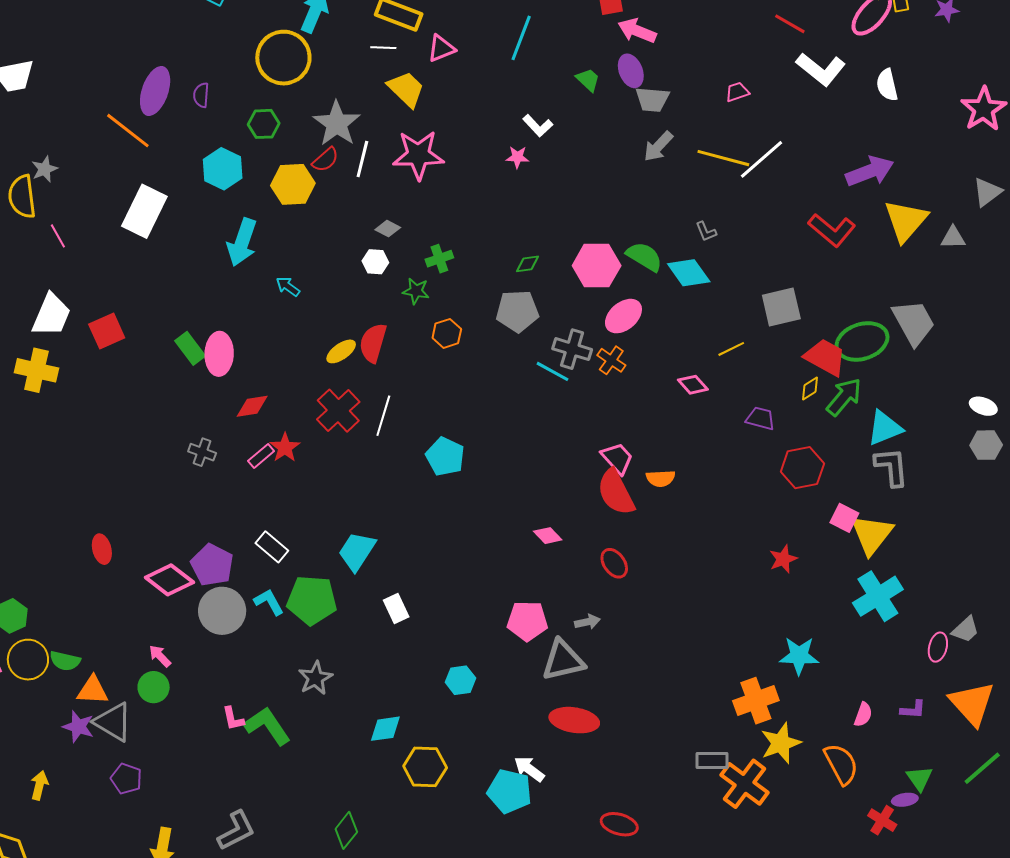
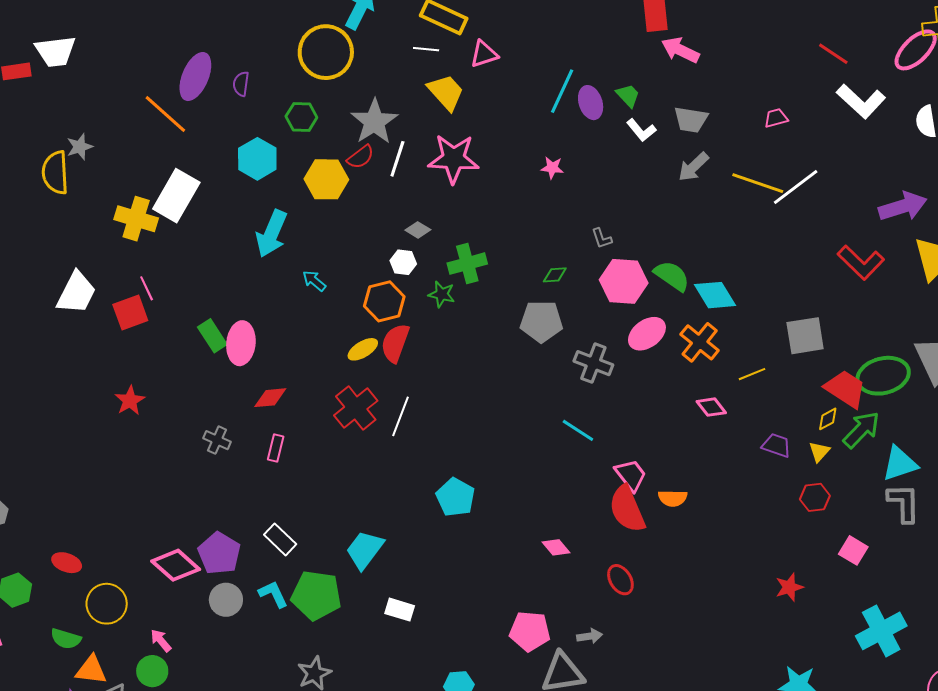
cyan line: (521, 38) -> (562, 91), moved
purple ellipse: (631, 71) -> (591, 103), moved
white L-shape: (538, 126) -> (641, 130), moved
gray L-shape: (706, 231) -> (602, 238), moved
pink line: (58, 236) -> (147, 288), moved
green cross: (439, 259) -> (467, 264), size x1.4
orange hexagon: (447, 333) -> (384, 301), moved, size x1.4
orange cross: (611, 360) -> (700, 342), moved, size x1.4
yellow cross: (36, 370) -> (136, 219), moved
cyan line: (553, 371) -> (578, 430), moved
red star: (285, 448) -> (130, 401), moved
pink rectangle: (261, 456) -> (276, 448), turned -40
cyan pentagon: (445, 456) -> (455, 497), moved
red hexagon: (802, 468) -> (815, 497), size x0.7
yellow triangle: (872, 534) -> (819, 452), moved, size x0.5
red ellipse: (102, 549) -> (67, 563), moved, turned -60
white rectangle: (396, 608) -> (400, 610), turned -52
gray circle: (222, 611) -> (226, 600), size x0.7
yellow circle: (28, 660) -> (107, 604), moved

